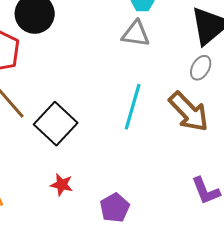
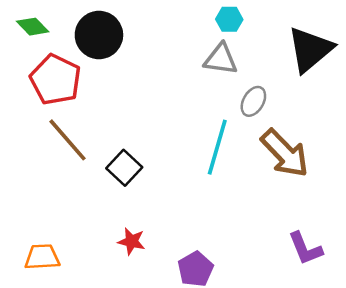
gray ellipse: (201, 68) -> (253, 101), moved
black square: (56, 124) -> (124, 168), size x0.7

